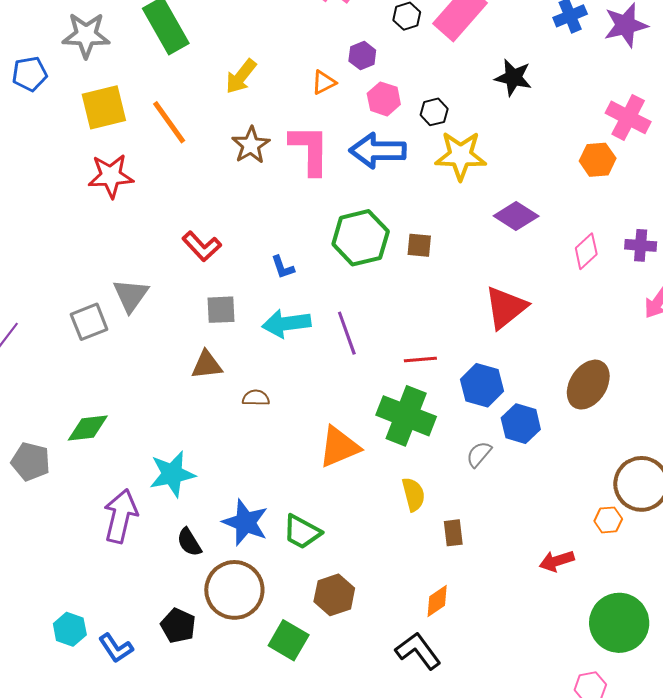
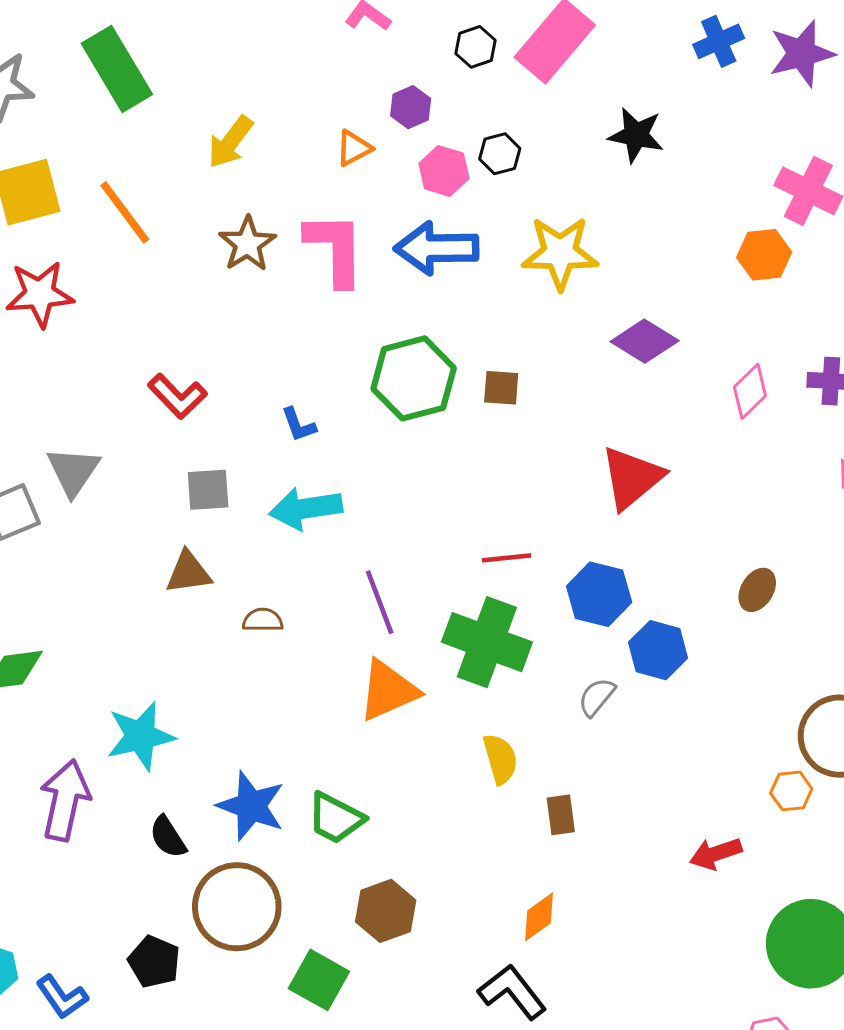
black hexagon: (434, 112) -> (500, 154), moved
purple line: (347, 333) -> (380, 602), moved
brown ellipse: (588, 385) -> (757, 590), size x0.6

